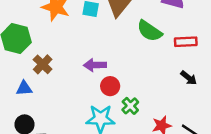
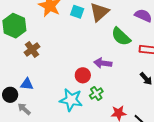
purple arrow: (95, 65) -> (103, 63), moved
blue triangle: (24, 88) -> (27, 84), moved

